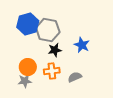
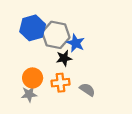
blue star: (82, 45) -> (76, 43), moved
gray semicircle: (75, 77) -> (87, 90), turned 56

